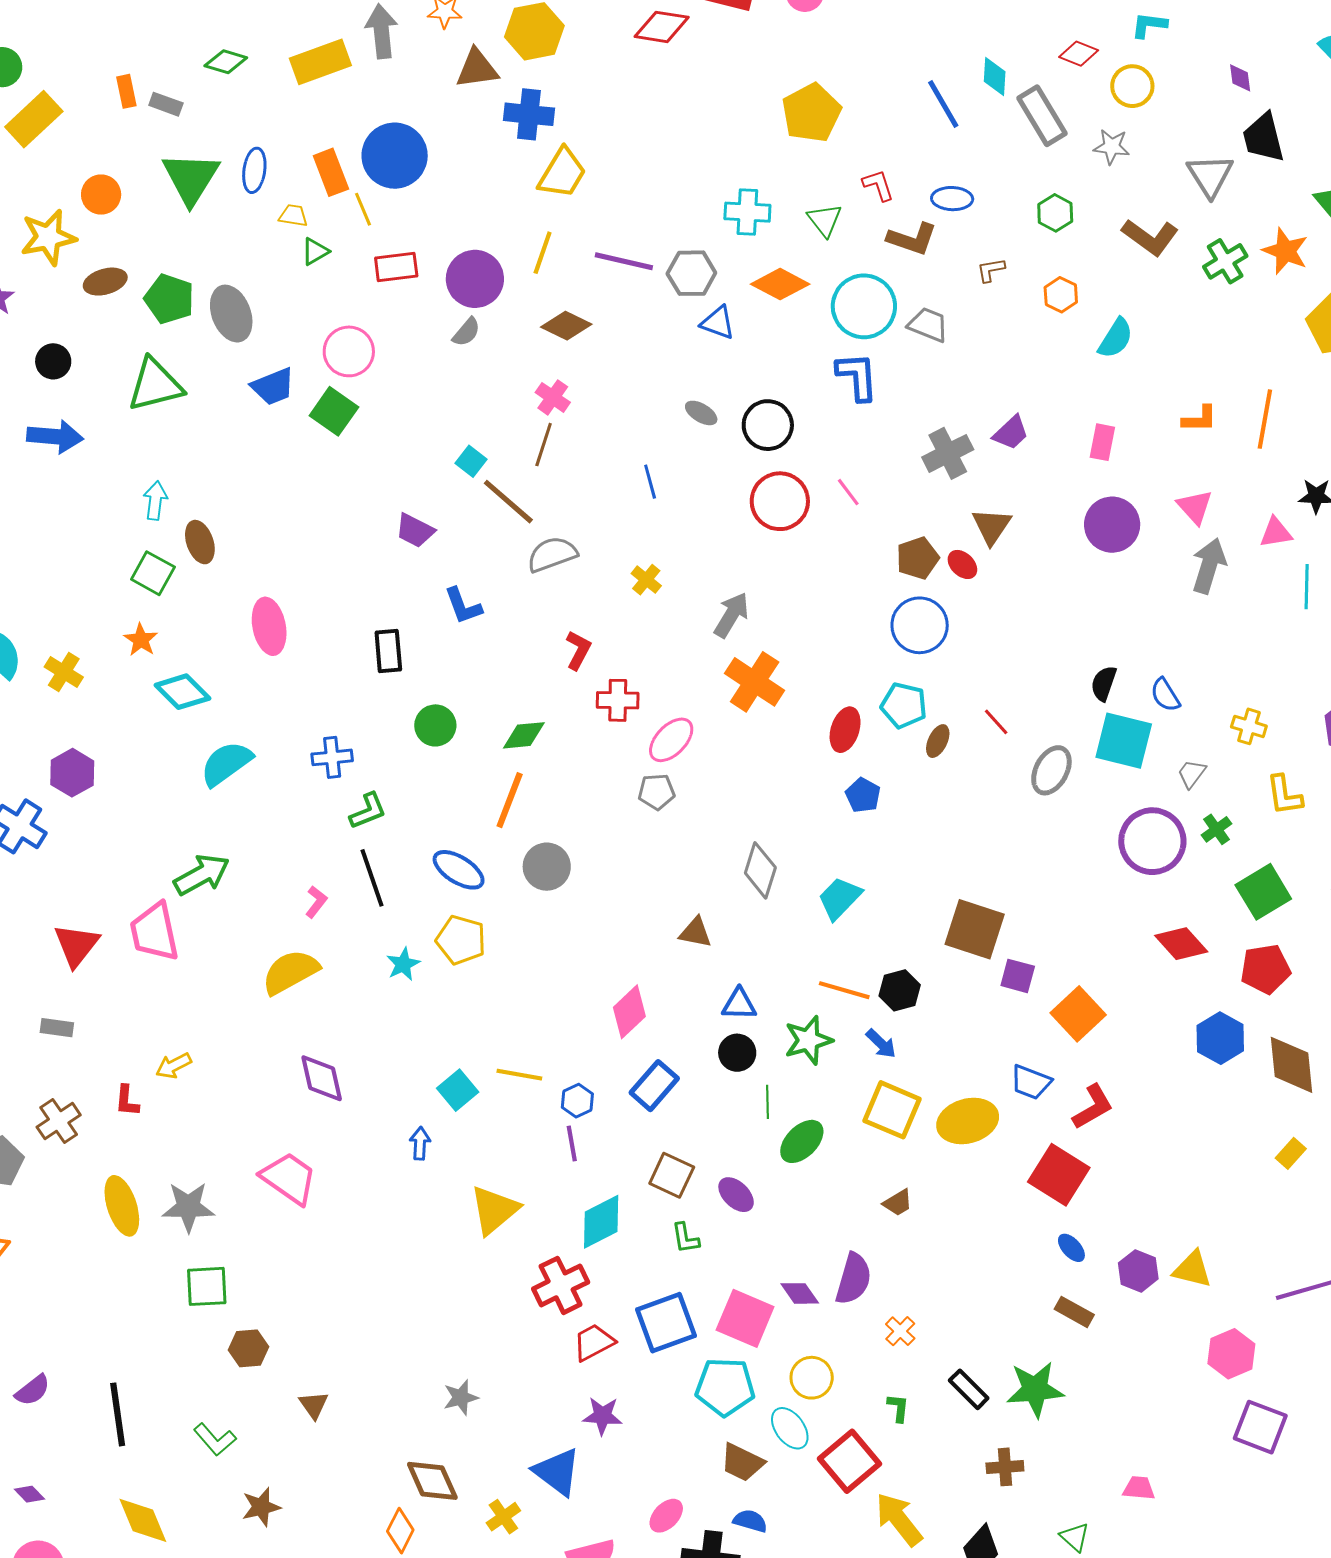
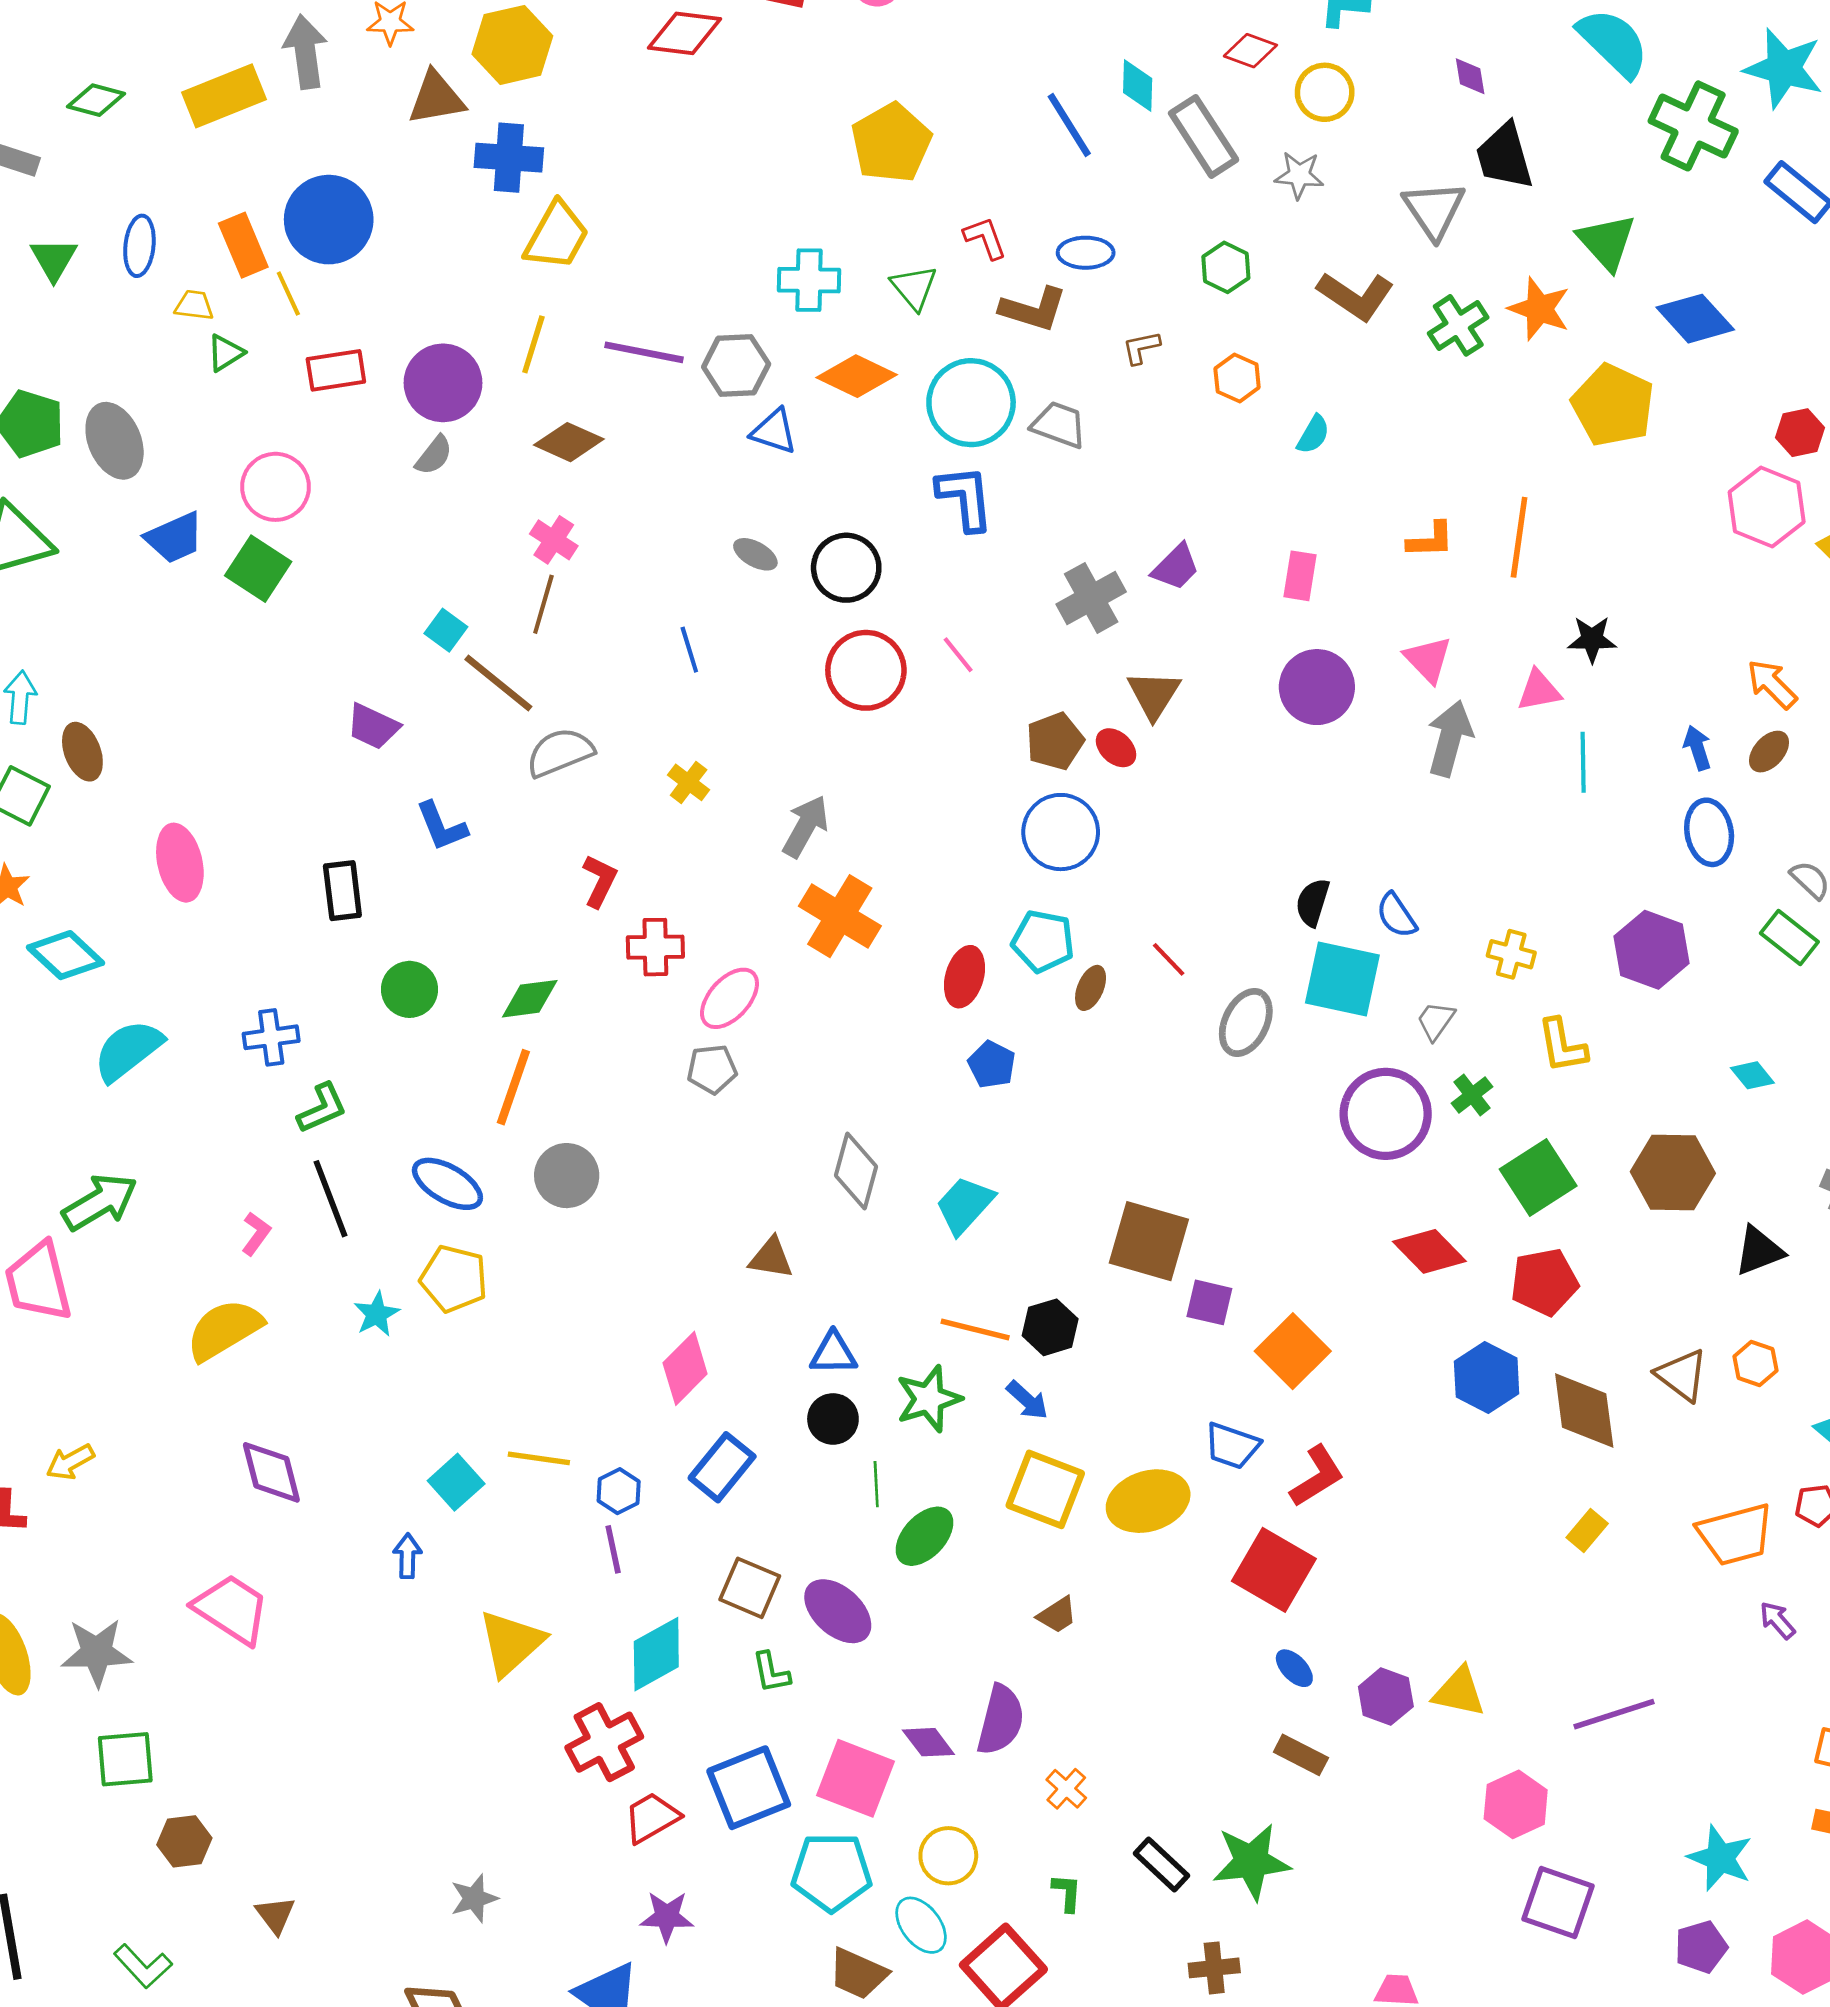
green triangle: (191, 178) -> (54, 259), size x0.6
cyan semicircle: (1116, 338) -> (1313, 434), size x0.7
purple ellipse: (736, 1195) -> (838, 1611), size x1.4

